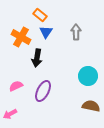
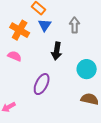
black arrow: (37, 58) -> (57, 51), moved
pink semicircle: (16, 86) -> (15, 56), moved, turned 48

